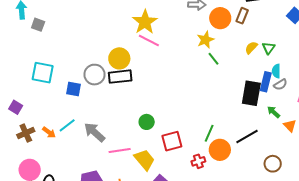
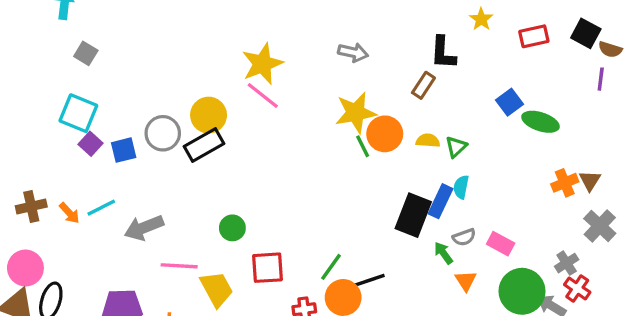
orange circle: (220, 18) -> (385, 134), moved
gray square: (38, 25) -> (86, 53), moved
yellow star: (205, 40) -> (356, 113), size x1.4
yellow semicircle: (251, 48) -> (428, 141), turned 40
black rectangle: (120, 77) -> (204, 145), turned -35
gray semicircle: (280, 85) -> (464, 237), moved
blue square: (74, 89) -> (124, 150), turned -35
purple square: (16, 107) -> (91, 144), moved
gray arrow: (95, 132) -> (144, 228), turned -75
black line: (247, 136) -> (365, 282), moved

